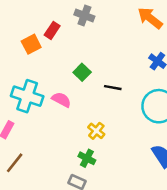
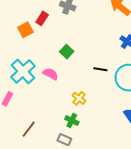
black line: (113, 88) -> (100, 69), moved
cyan cross: (27, 96) -> (23, 71), turned 30
brown line: (15, 163) -> (29, 129), moved

